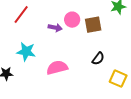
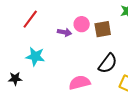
black semicircle: (98, 59) -> (108, 63), size x1.5
pink semicircle: (57, 68) -> (80, 83), moved

